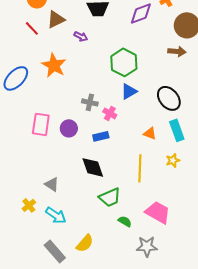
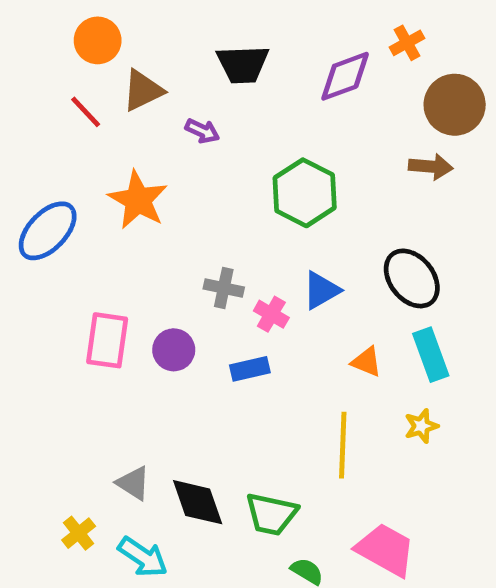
blue triangle: (129, 91) -> (321, 290), moved
black diamond: (93, 167) -> (198, 502), moved
green trapezoid: (110, 197) -> (271, 514), turned 35

